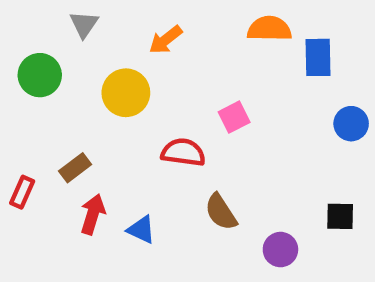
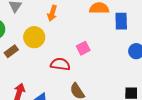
orange arrow: (166, 40) -> (52, 13), turned -35
brown rectangle: (75, 168) -> (11, 51), moved

